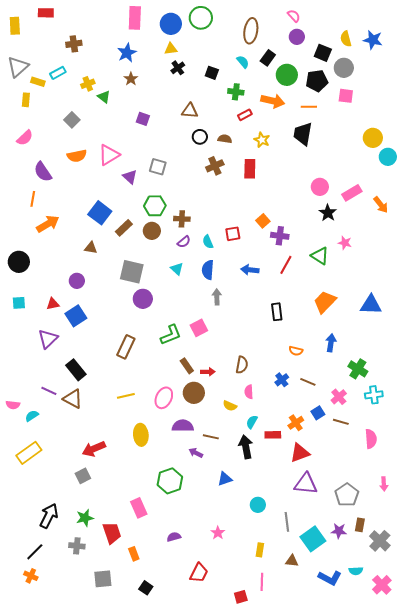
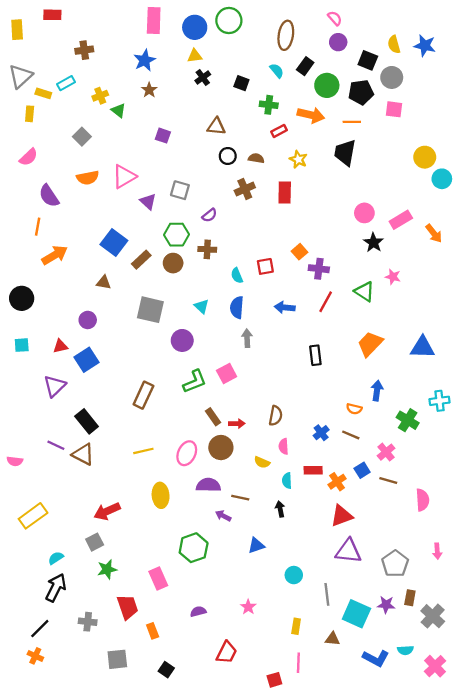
purple semicircle: (184, 242) -> (210, 215), moved
purple circle: (143, 299) -> (182, 340), moved
orange semicircle: (296, 351) -> (354, 409), moved
cyan cross: (374, 395) -> (440, 401), moved
cyan semicircle: (32, 416) -> (56, 558), moved
cyan semicircle: (252, 422) -> (287, 481), turned -32
red rectangle: (273, 435) -> (313, 470), moved
black arrow: (246, 447) -> (280, 509), size x0.6
green star: (85, 518) -> (107, 569), moved
cyan square: (313, 539) -> (356, 614), turned -30

